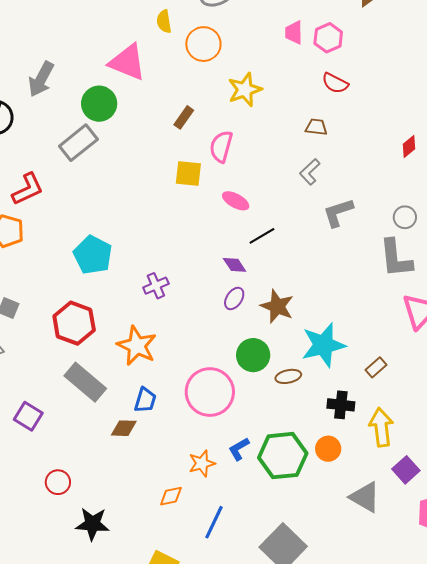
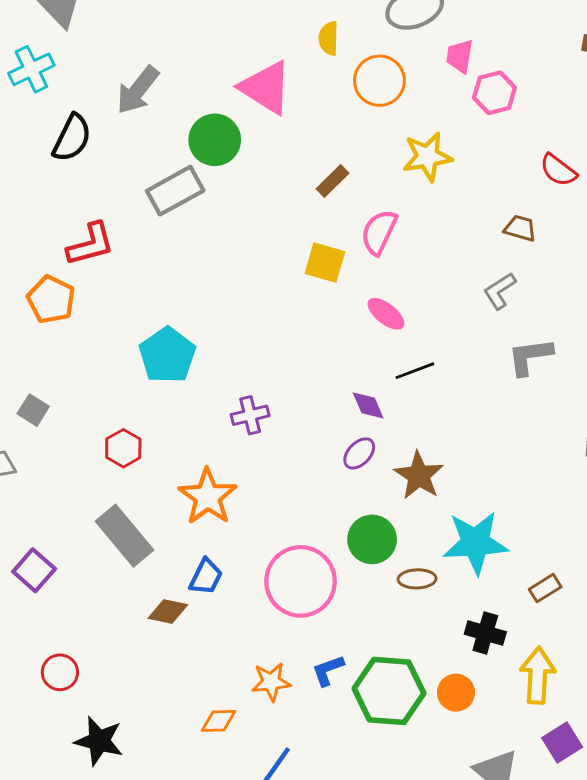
pink trapezoid: (294, 32) -> (460, 56), moved
pink hexagon: (328, 38) -> (494, 93), moved
red hexagon: (74, 323) -> (123, 448), size x0.6

